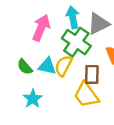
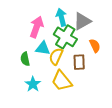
cyan triangle: (47, 66) -> (43, 48), moved
green semicircle: (25, 67) -> (25, 59), turned 32
yellow trapezoid: (86, 95) -> (62, 81), moved

